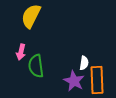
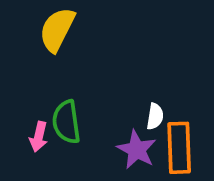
pink arrow: (21, 52) -> (39, 137), moved

